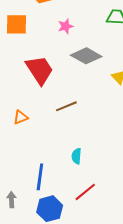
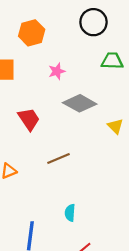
red trapezoid: (40, 70) -> (29, 119), size x0.7

